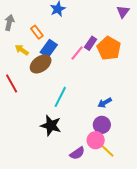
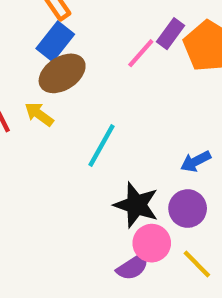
blue rectangle: (49, 49) -> (55, 41), moved
yellow arrow: (22, 50) -> (39, 114), moved
black star: (51, 126) -> (136, 205), moved
pink circle: (96, 140) -> (152, 243), moved

